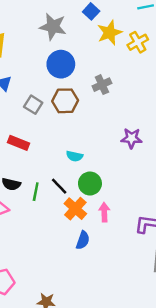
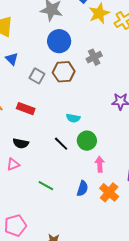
green line: (36, 192) -> (46, 186), moved, turned -70
orange cross: (75, 209) -> (109, 192), moved

